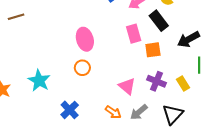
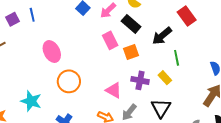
pink ellipse: (85, 39) -> (52, 52), moved
orange circle: (82, 68) -> (69, 81), size x1.5

